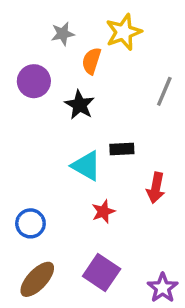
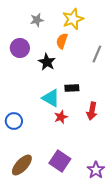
orange semicircle: (91, 61) -> (62, 41), moved
red star: (103, 212) -> (61, 117), moved
blue circle: (30, 223) -> (14, 121), moved

